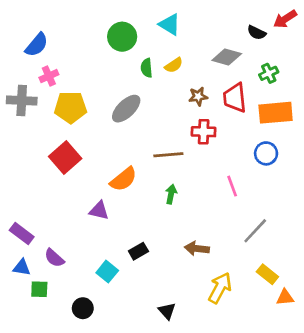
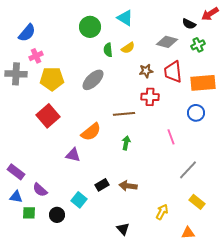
green cross: (269, 73) -> (198, 45), moved
brown arrow: (197, 248) -> (128, 186), moved
yellow arrow: (220, 288) -> (162, 212), size x0.7
orange triangle: (285, 297) -> (188, 233), moved
black circle: (83, 308) -> (57, 215), moved

